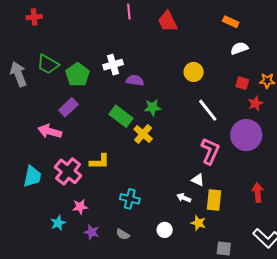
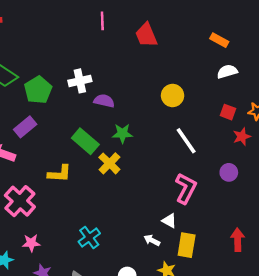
purple circle: (246, 135) -> (229, 172), size x0.5
yellow L-shape: (100, 162) -> (60, 174), moved
cyan cross: (130, 199) -> (89, 237), turned 36

